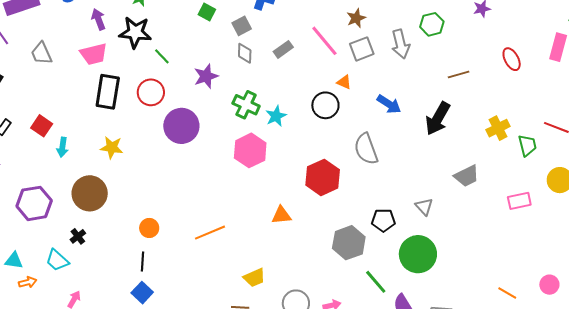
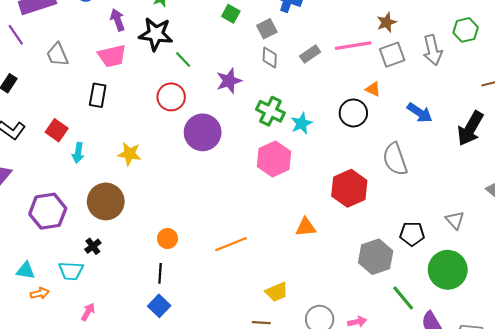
pink line: (324, 41) -> (353, 46), turned -60
black rectangle: (108, 92) -> (98, 95), moved, size x0.7
cyan trapezoid: (57, 260) -> (71, 271), turned -40

